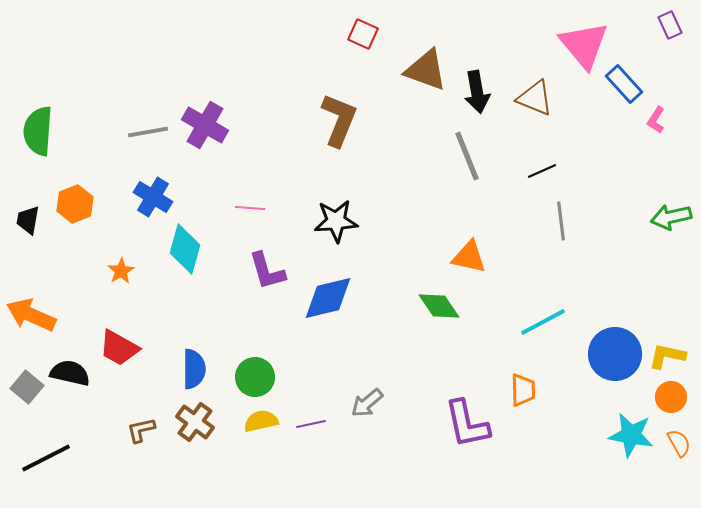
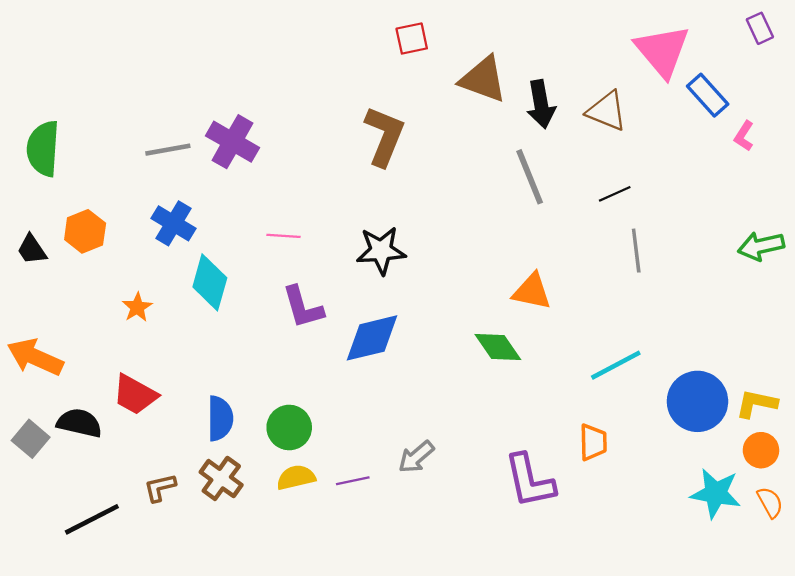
red square: (363, 34) -> (412, 38), turned -36
black trapezoid: (28, 220) -> (32, 249), turned -44
black line: (46, 458) -> (92, 519), moved

